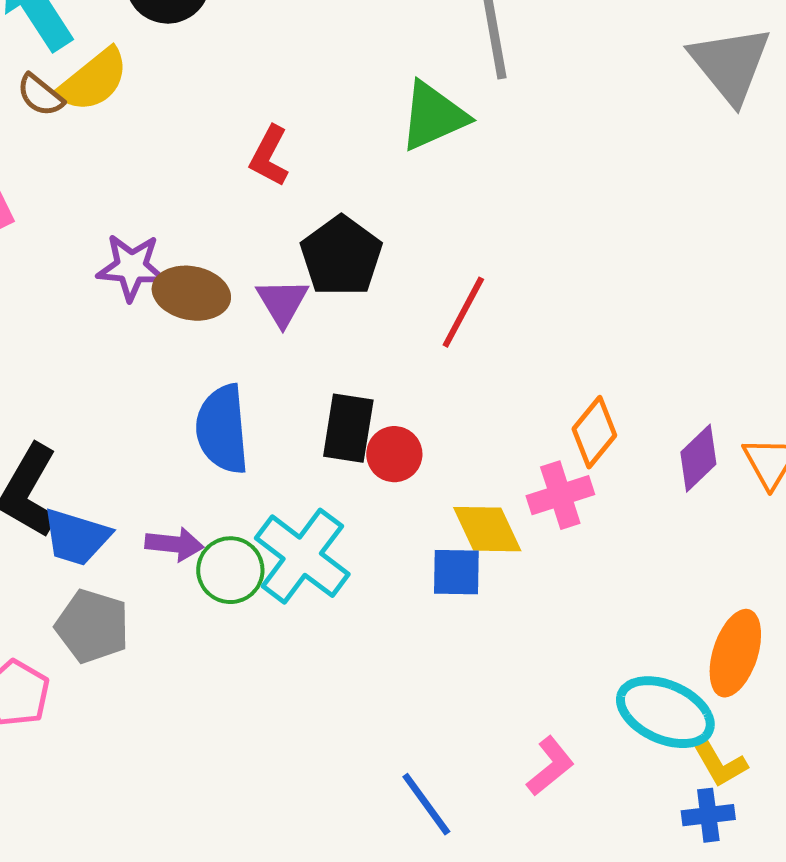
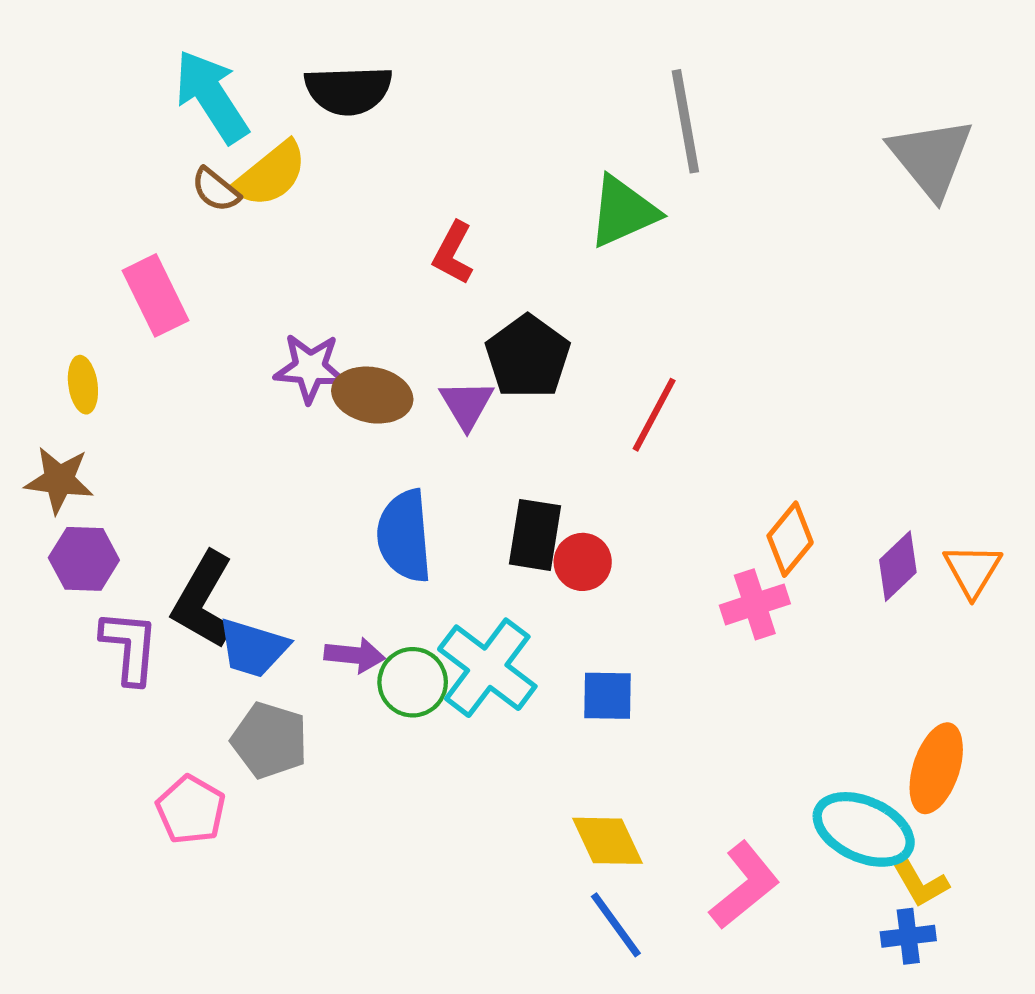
yellow diamond: (487, 529) -> (608, 841), moved
blue square: (456, 572) -> (608, 696), moved
pink L-shape: (550, 766) -> (744, 885), size x1.4

